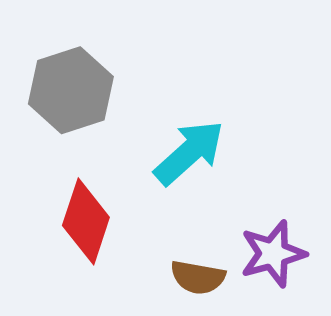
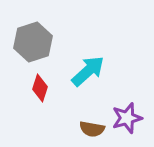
red diamond: (86, 221) -> (40, 88), moved, size x0.7

